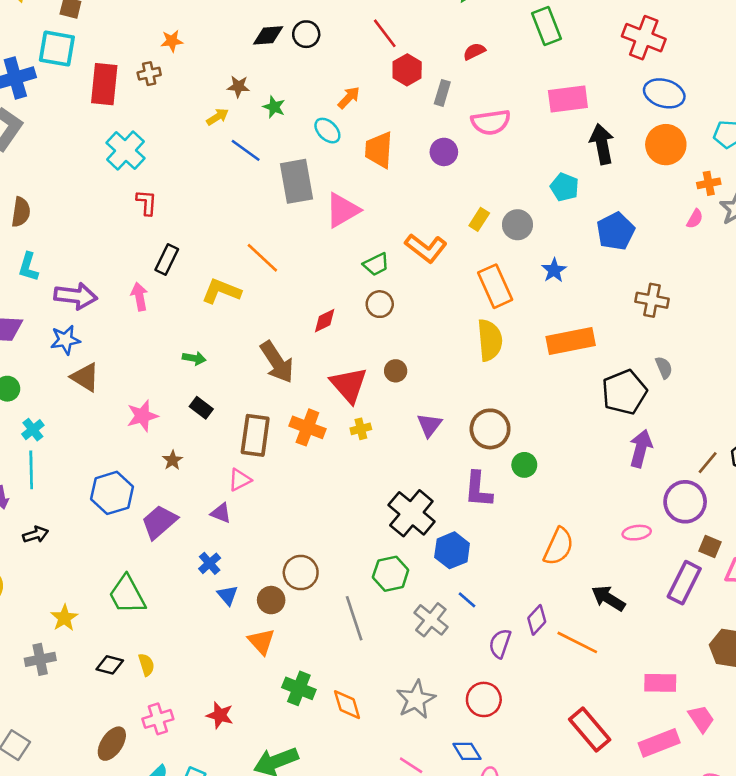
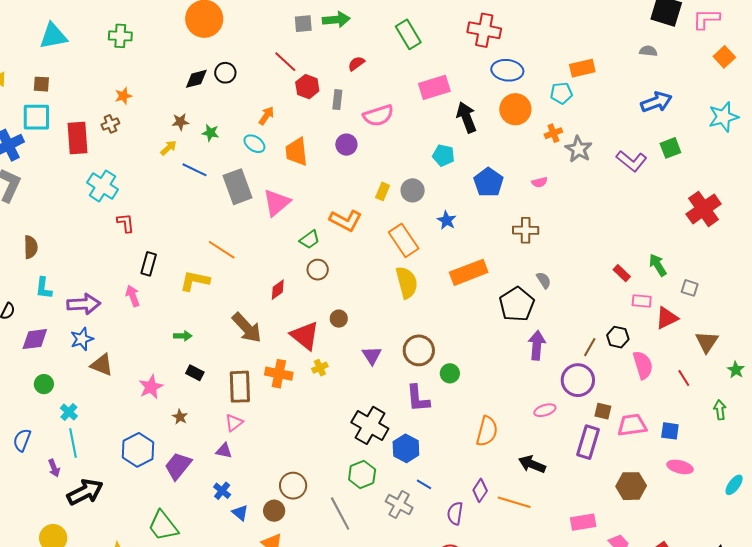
pink semicircle: (695, 219) -> (540, 182), moved, turned 56
black arrow: (36, 535) -> (85, 492), size x1.8

